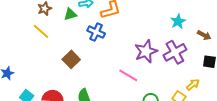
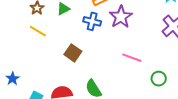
purple star: (146, 51) -> (121, 17), moved

